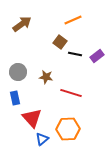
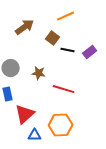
brown arrow: (22, 24) -> (25, 27), moved
red triangle: (32, 118) -> (25, 114), turned 30
blue triangle: (42, 139) -> (35, 135), turned 40

